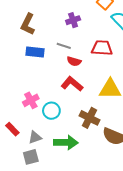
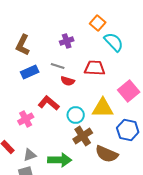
blue rectangle: (35, 52) -> (30, 72), turned -30
red L-shape: (72, 84) -> (49, 103), moved
cyan circle: (51, 111) -> (76, 115), moved
brown cross: (89, 118) -> (83, 136), turned 30

